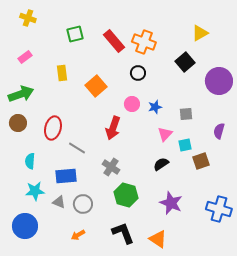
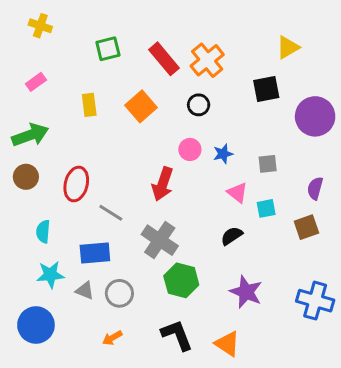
orange cross: (144, 42) -> (207, 60), turned 30
black square: (185, 62) -> (266, 89), turned 30
orange square: (96, 86) -> (141, 106), moved
pink triangle: (165, 134) -> (237, 193), turned -35
brown square: (201, 161) -> (306, 227), moved
gray cross: (111, 167) -> (160, 240), size x1.4

